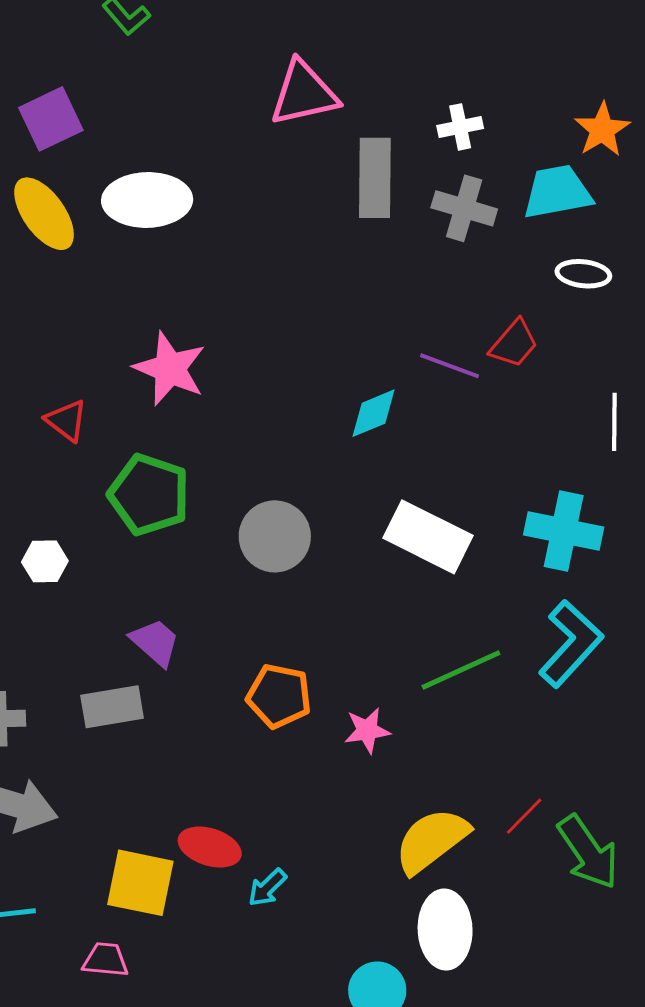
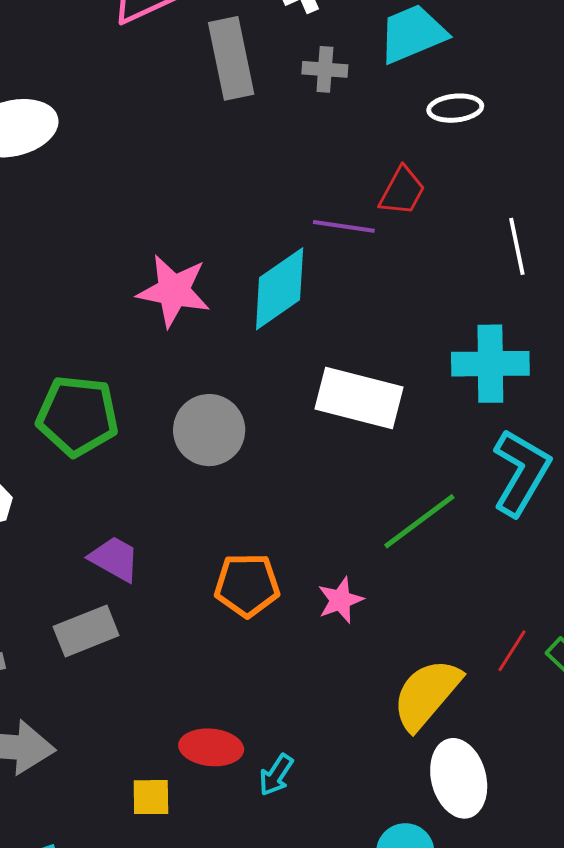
gray cross: (464, 208) -> (325, 69), size x0.7
pink star: (170, 369) -> (174, 291), moved
cyan diamond: (373, 413) -> (280, 289), size x1.5
yellow square: (140, 883) -> (151, 797), size x0.6

